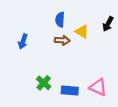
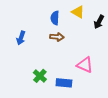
yellow triangle: (82, 32) -> (78, 12), moved
pink triangle: (98, 87) -> (85, 65), moved

